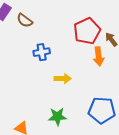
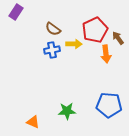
brown semicircle: (25, 20) -> (53, 29), moved
yellow arrow: (63, 79) -> (74, 44), moved

